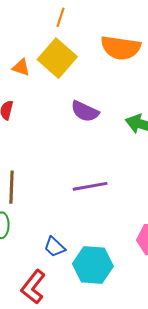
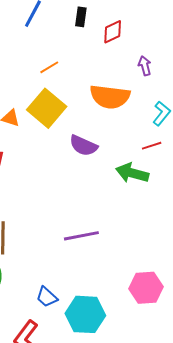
orange line: (61, 17) -> (49, 67), turned 42
purple semicircle: (85, 111) -> (83, 146), moved

